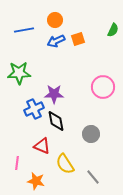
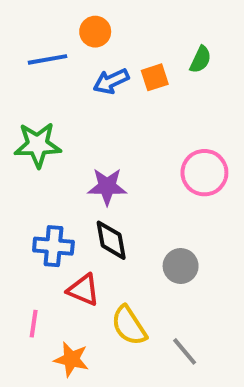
orange circle: (55, 20) -> (95, 32), moved
green semicircle: (113, 30) -> (200, 59), moved
blue cross: (34, 109) -> (53, 246), moved, turned 30

